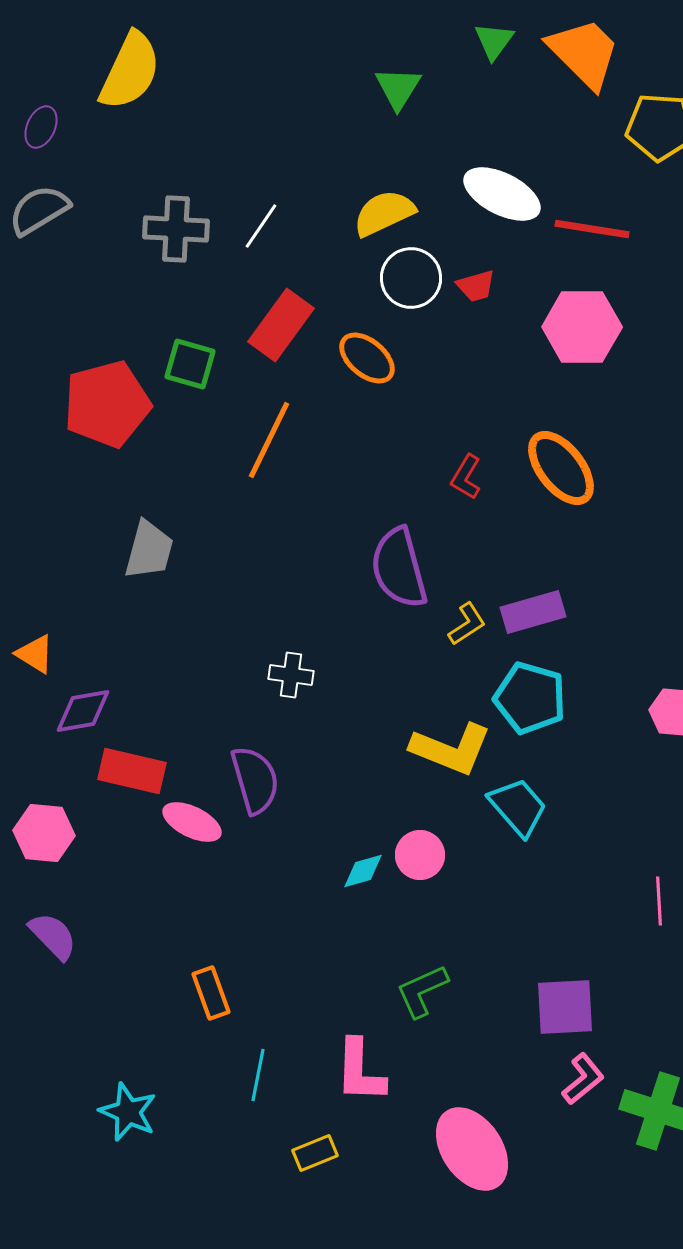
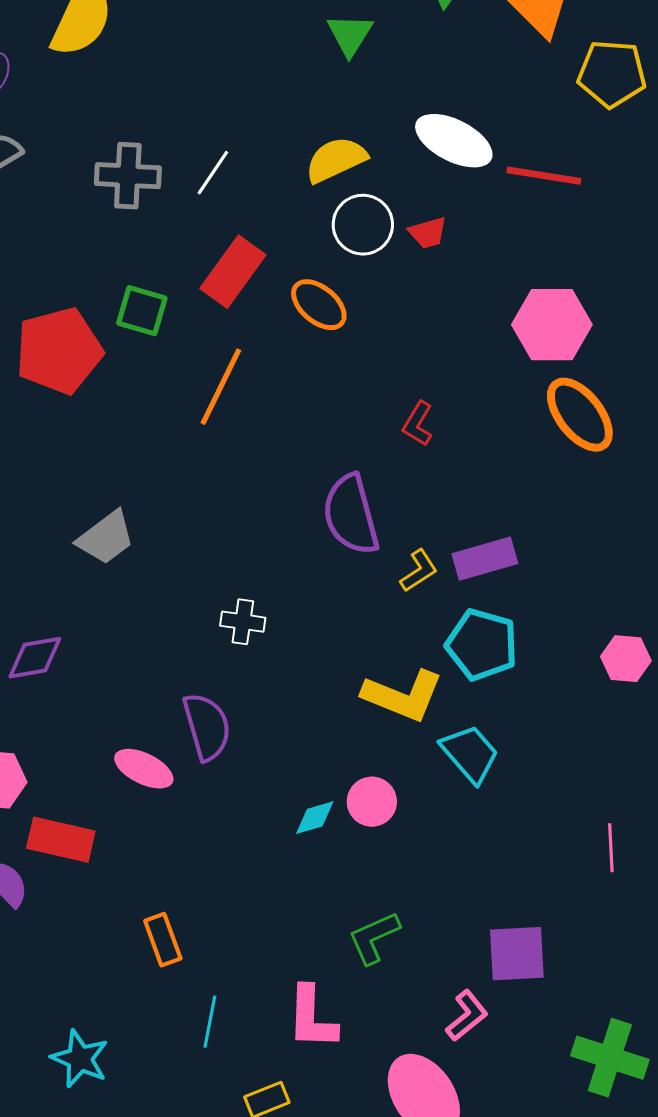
pink hexagon: (582, 327) -> (552, 325), moved
orange ellipse: (561, 468) -> (580, 415), moved
gray trapezoid: (149, 550) -> (106, 538), moved, turned 38
red rectangle: (132, 771) -> (61, 840), moved
pink L-shape: (583, 1079) -> (467, 1016), moved

